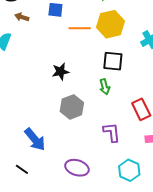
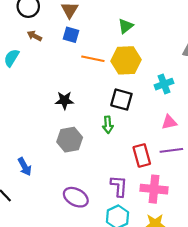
purple L-shape: (112, 132) -> (119, 186), moved
blue arrow: (35, 139) -> (25, 167), size x0.7
purple ellipse: (77, 168) -> (76, 197), moved

